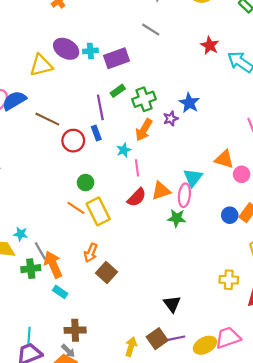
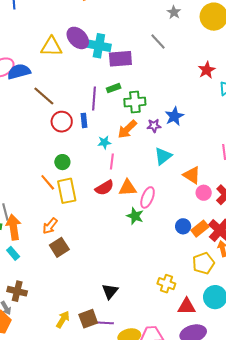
cyan cross: (90, 51) -> (99, 46), size x1.6
cyan triangle: (193, 178) -> (163, 156), moved

